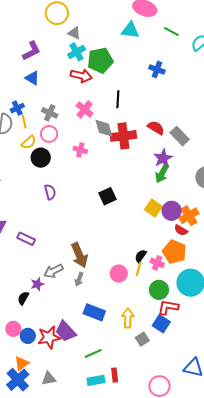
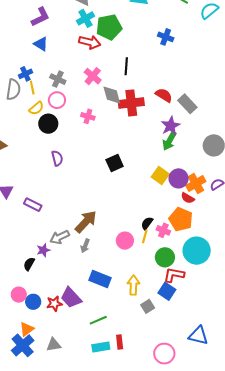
brown arrow: (79, 255) -> (86, 222), turned -115
red star: (49, 337) -> (54, 304), size x0.7

